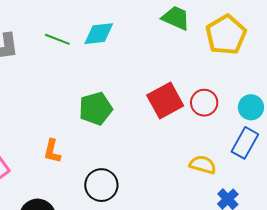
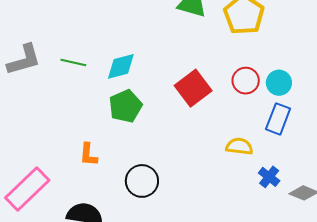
cyan diamond: (99, 34) -> (121, 66), moved
green line: (57, 39) -> (73, 63), moved
red circle: (204, 103) -> (246, 81), moved

